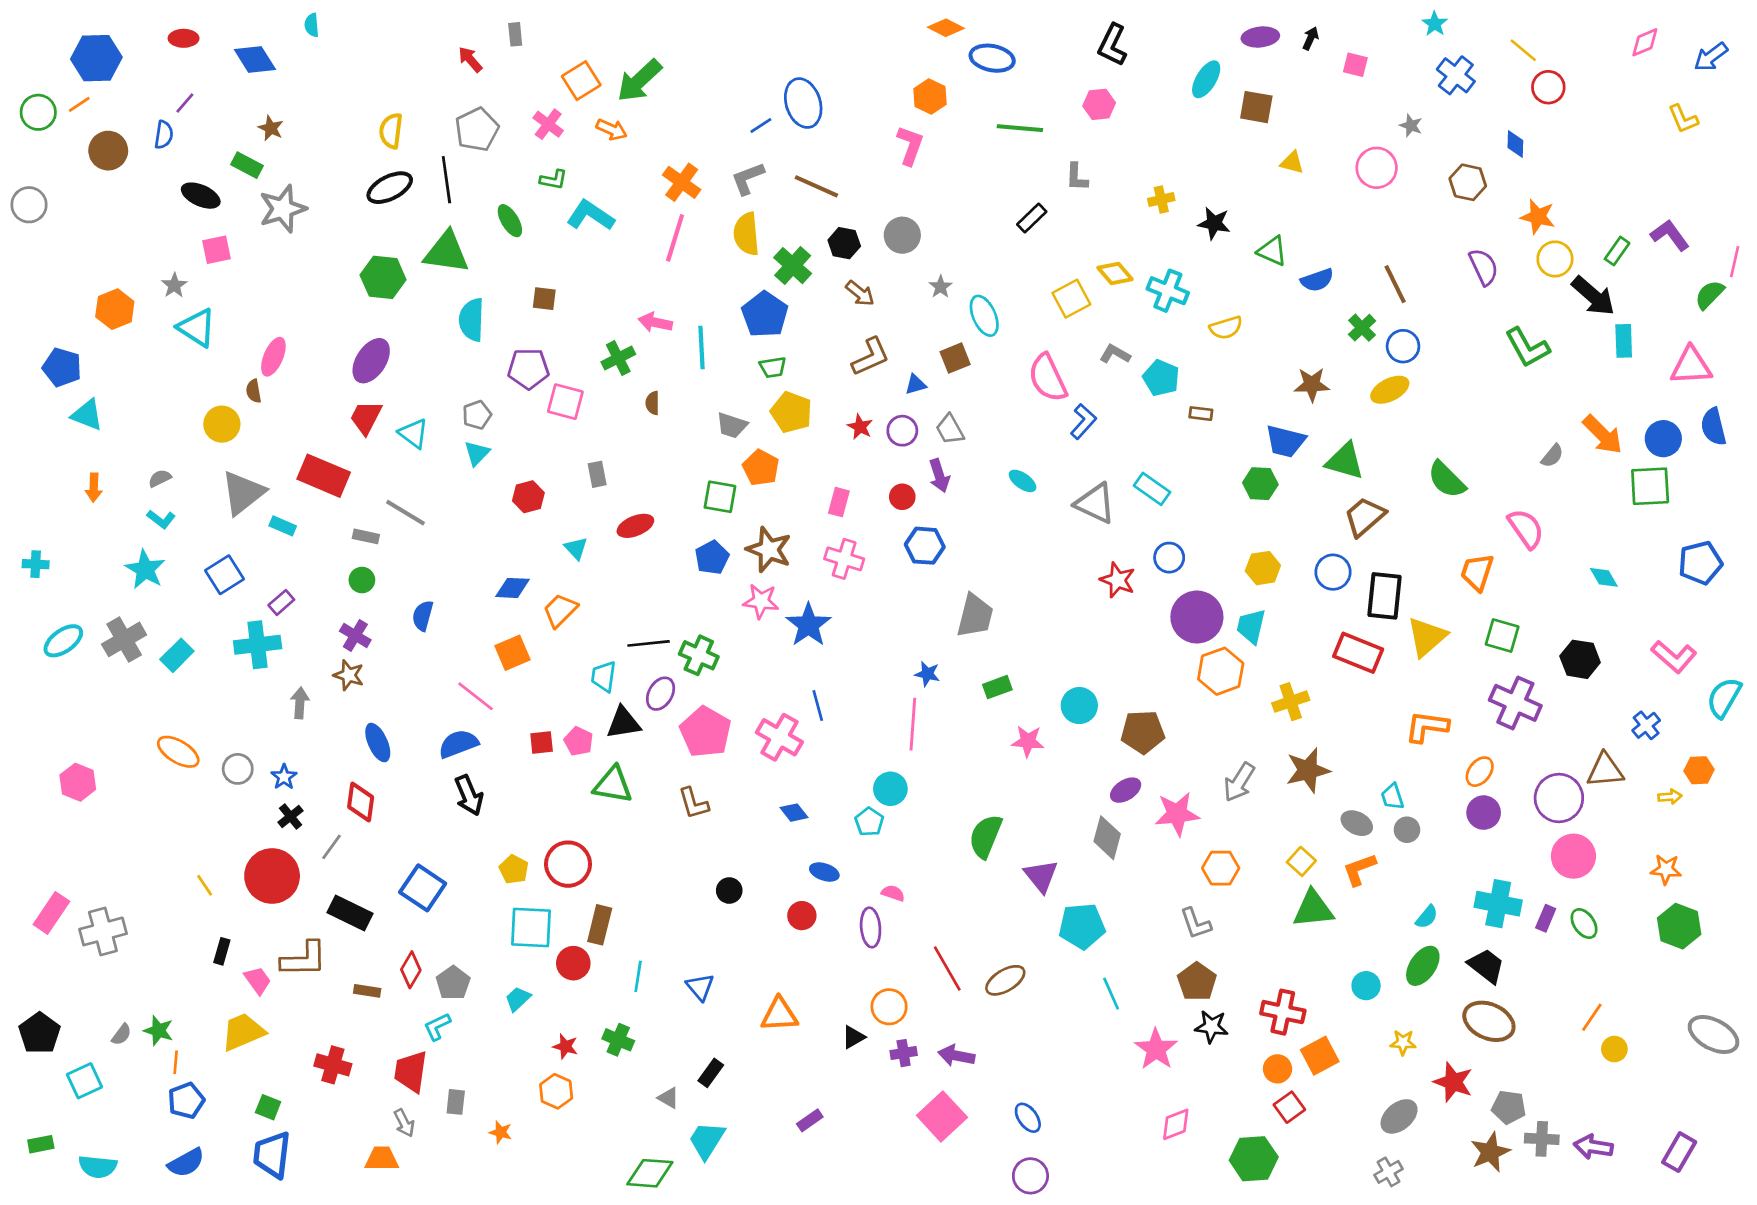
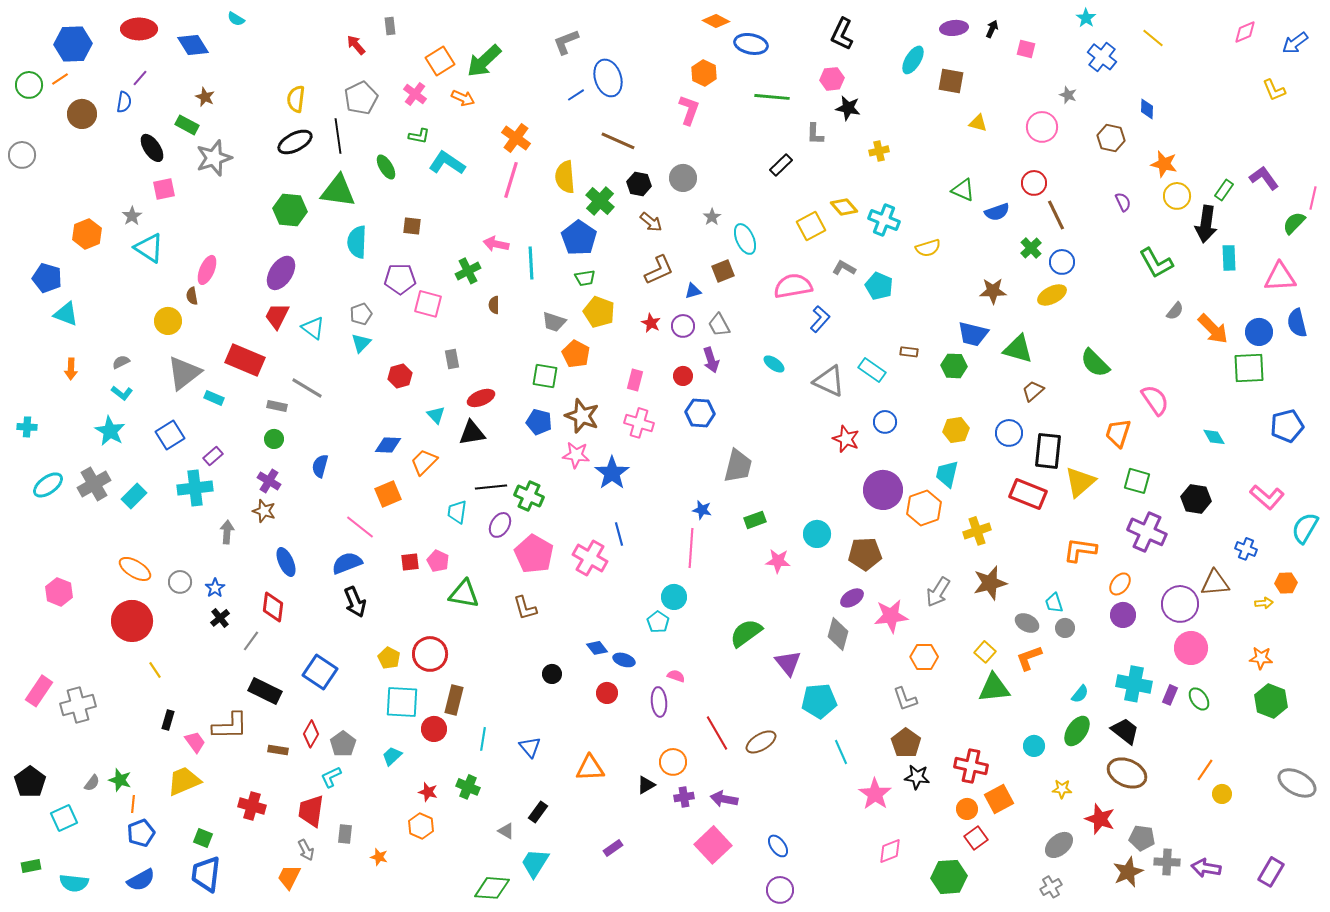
cyan semicircle: (312, 25) -> (236, 19), turned -54
red ellipse: (184, 38) -> (139, 29), size x1.6
red circle: (1548, 87) -> (1034, 183), moved
gray L-shape: (748, 178) -> (566, 42), moved
black ellipse: (201, 196) -> (152, 148), turned 32
black star: (1214, 223) -> (848, 108), moved
purple semicircle: (1484, 267) -> (1123, 202), size x0.7
black arrow: (1593, 296) -> (1206, 224), turned 57
pink semicircle: (1048, 378) -> (793, 286), turned 105
brown rectangle: (1201, 414) -> (909, 352), moved
gray semicircle: (1552, 456) -> (1175, 311), moved
brown trapezoid: (1365, 517) -> (1033, 391), size x0.7
blue pentagon: (712, 558) -> (539, 422), turned -30
purple circle: (1197, 617) -> (883, 490), moved
black triangle: (624, 723) -> (472, 433), moved
blue cross: (1646, 725) -> (1246, 549), turned -30
blue diamond: (794, 813) -> (597, 648), moved
green semicircle: (986, 836) -> (746, 633), turned 32
red circle: (272, 876) -> (132, 621), moved
orange trapezoid: (382, 1159) -> (289, 877), turned -64

